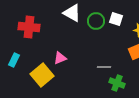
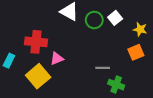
white square: (116, 19) -> (115, 18), turned 32
red cross: (29, 27) -> (36, 42), moved

